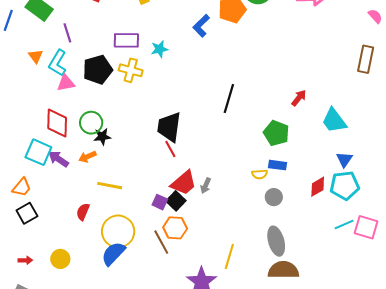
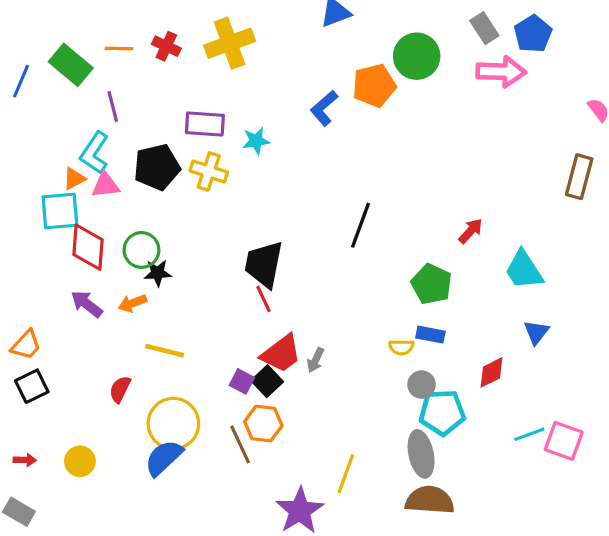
orange triangle: (36, 56) -> (74, 179), moved, turned 35
cyan square: (38, 152) -> (60, 211), moved, turned -32
cyan pentagon: (345, 185) -> (442, 412), moved

